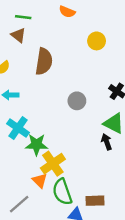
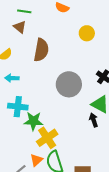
gray circle: (77, 101) -> (69, 84), size x1.6
cyan cross: (18, 128) -> (18, 107), turned -30
orange triangle: (40, 181) -> (36, 160), moved, turned 32

